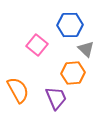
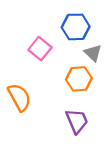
purple trapezoid: (56, 98) -> (77, 121), moved

